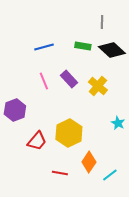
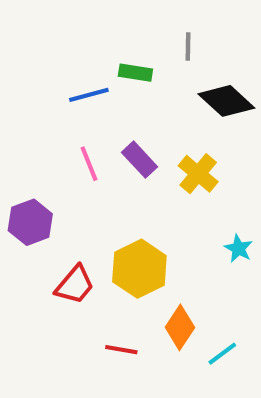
gray line: (102, 22) -> (188, 46), moved
green rectangle: (83, 46) -> (135, 73), moved

